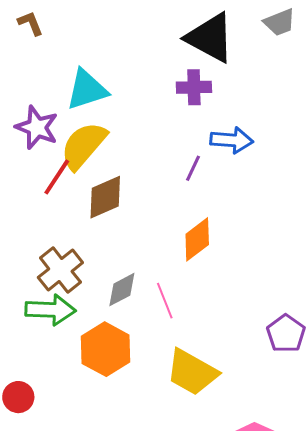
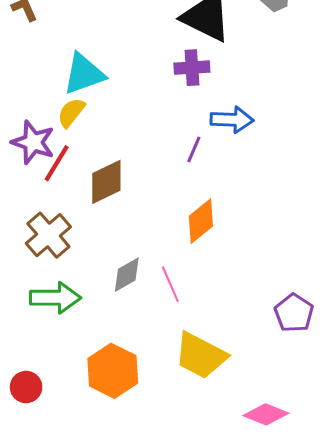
purple star: (37, 127) -> (33, 142), moved
yellow semicircle: (83, 146) -> (71, 113), moved, size x0.6
brown cross: (60, 270) -> (48, 235), moved
orange hexagon: (105, 349) -> (113, 371), moved

